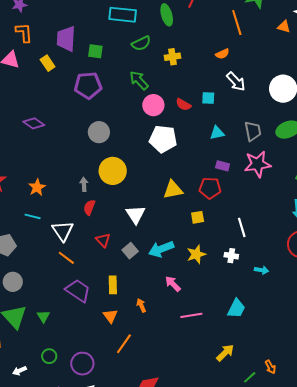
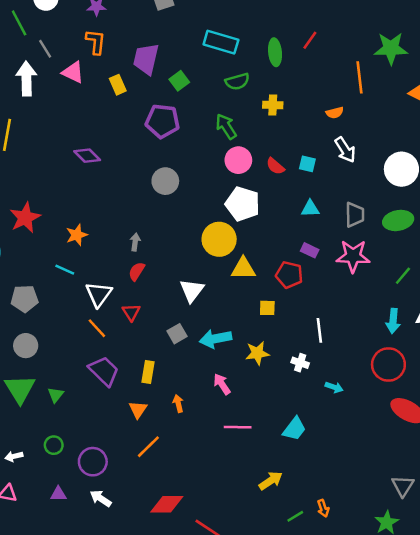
green square: (95, 51) -> (179, 81), turned 35
yellow circle: (113, 171) -> (219, 239), moved
red triangle: (103, 240) -> (131, 312), moved

